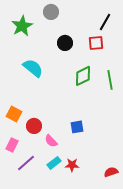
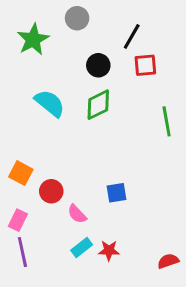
black line: (105, 22) -> (132, 36), moved
green diamond: (83, 76) -> (98, 105), moved
purple line: (26, 163) -> (22, 252), moved, turned -60

